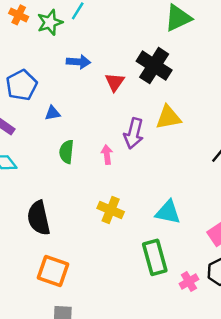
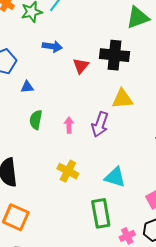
black cross: (154, 66) -> (114, 55), turned -32
purple arrow: (134, 133) -> (100, 124), moved

